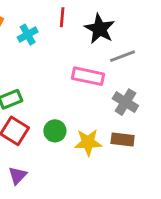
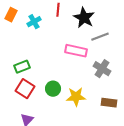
brown rectangle: (123, 139) -> (109, 103), moved

